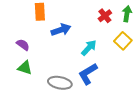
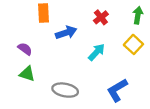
red cross: (105, 16) -> (101, 17), moved
blue L-shape: (88, 74) -> (117, 90), moved

